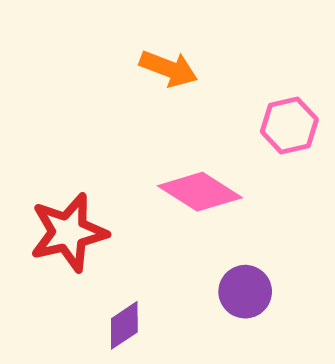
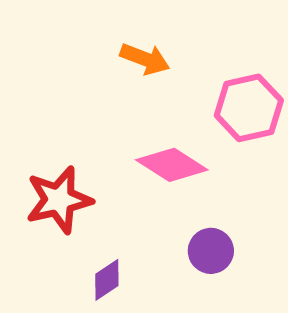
pink hexagon: (289, 125) -> (249, 108), size x1.4

